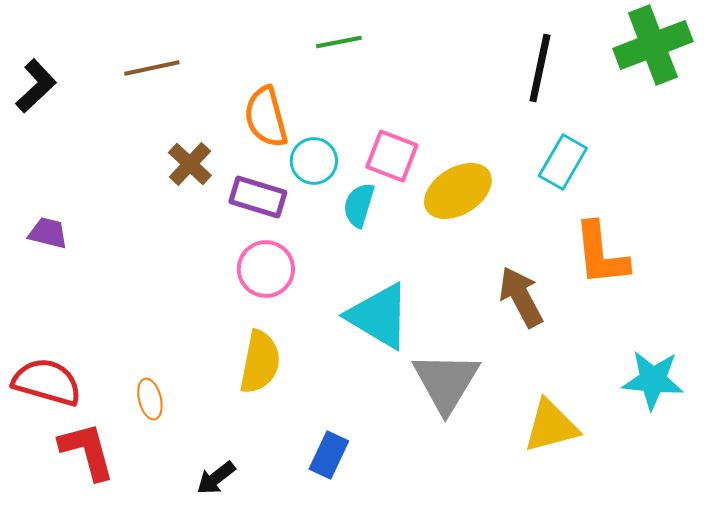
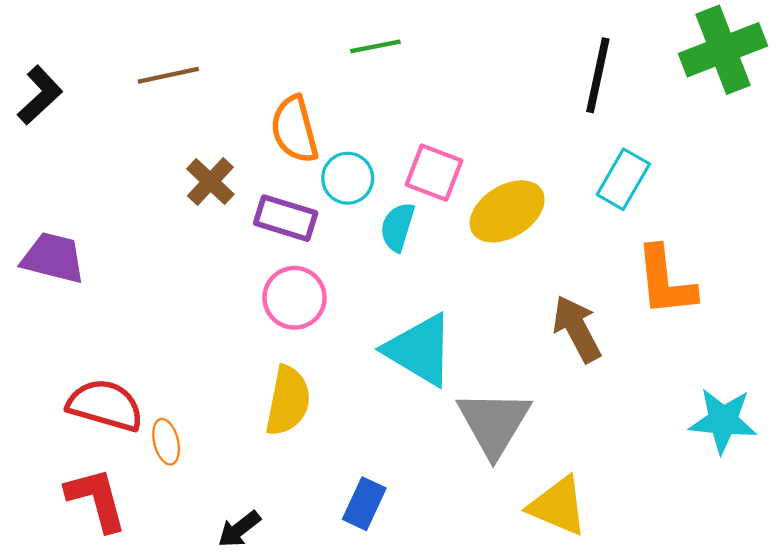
purple trapezoid: (48, 233) -> (53, 258), size x1.5
red semicircle: (47, 382) -> (105, 405), moved
yellow triangle: (551, 426) -> (558, 506), moved, turned 38

